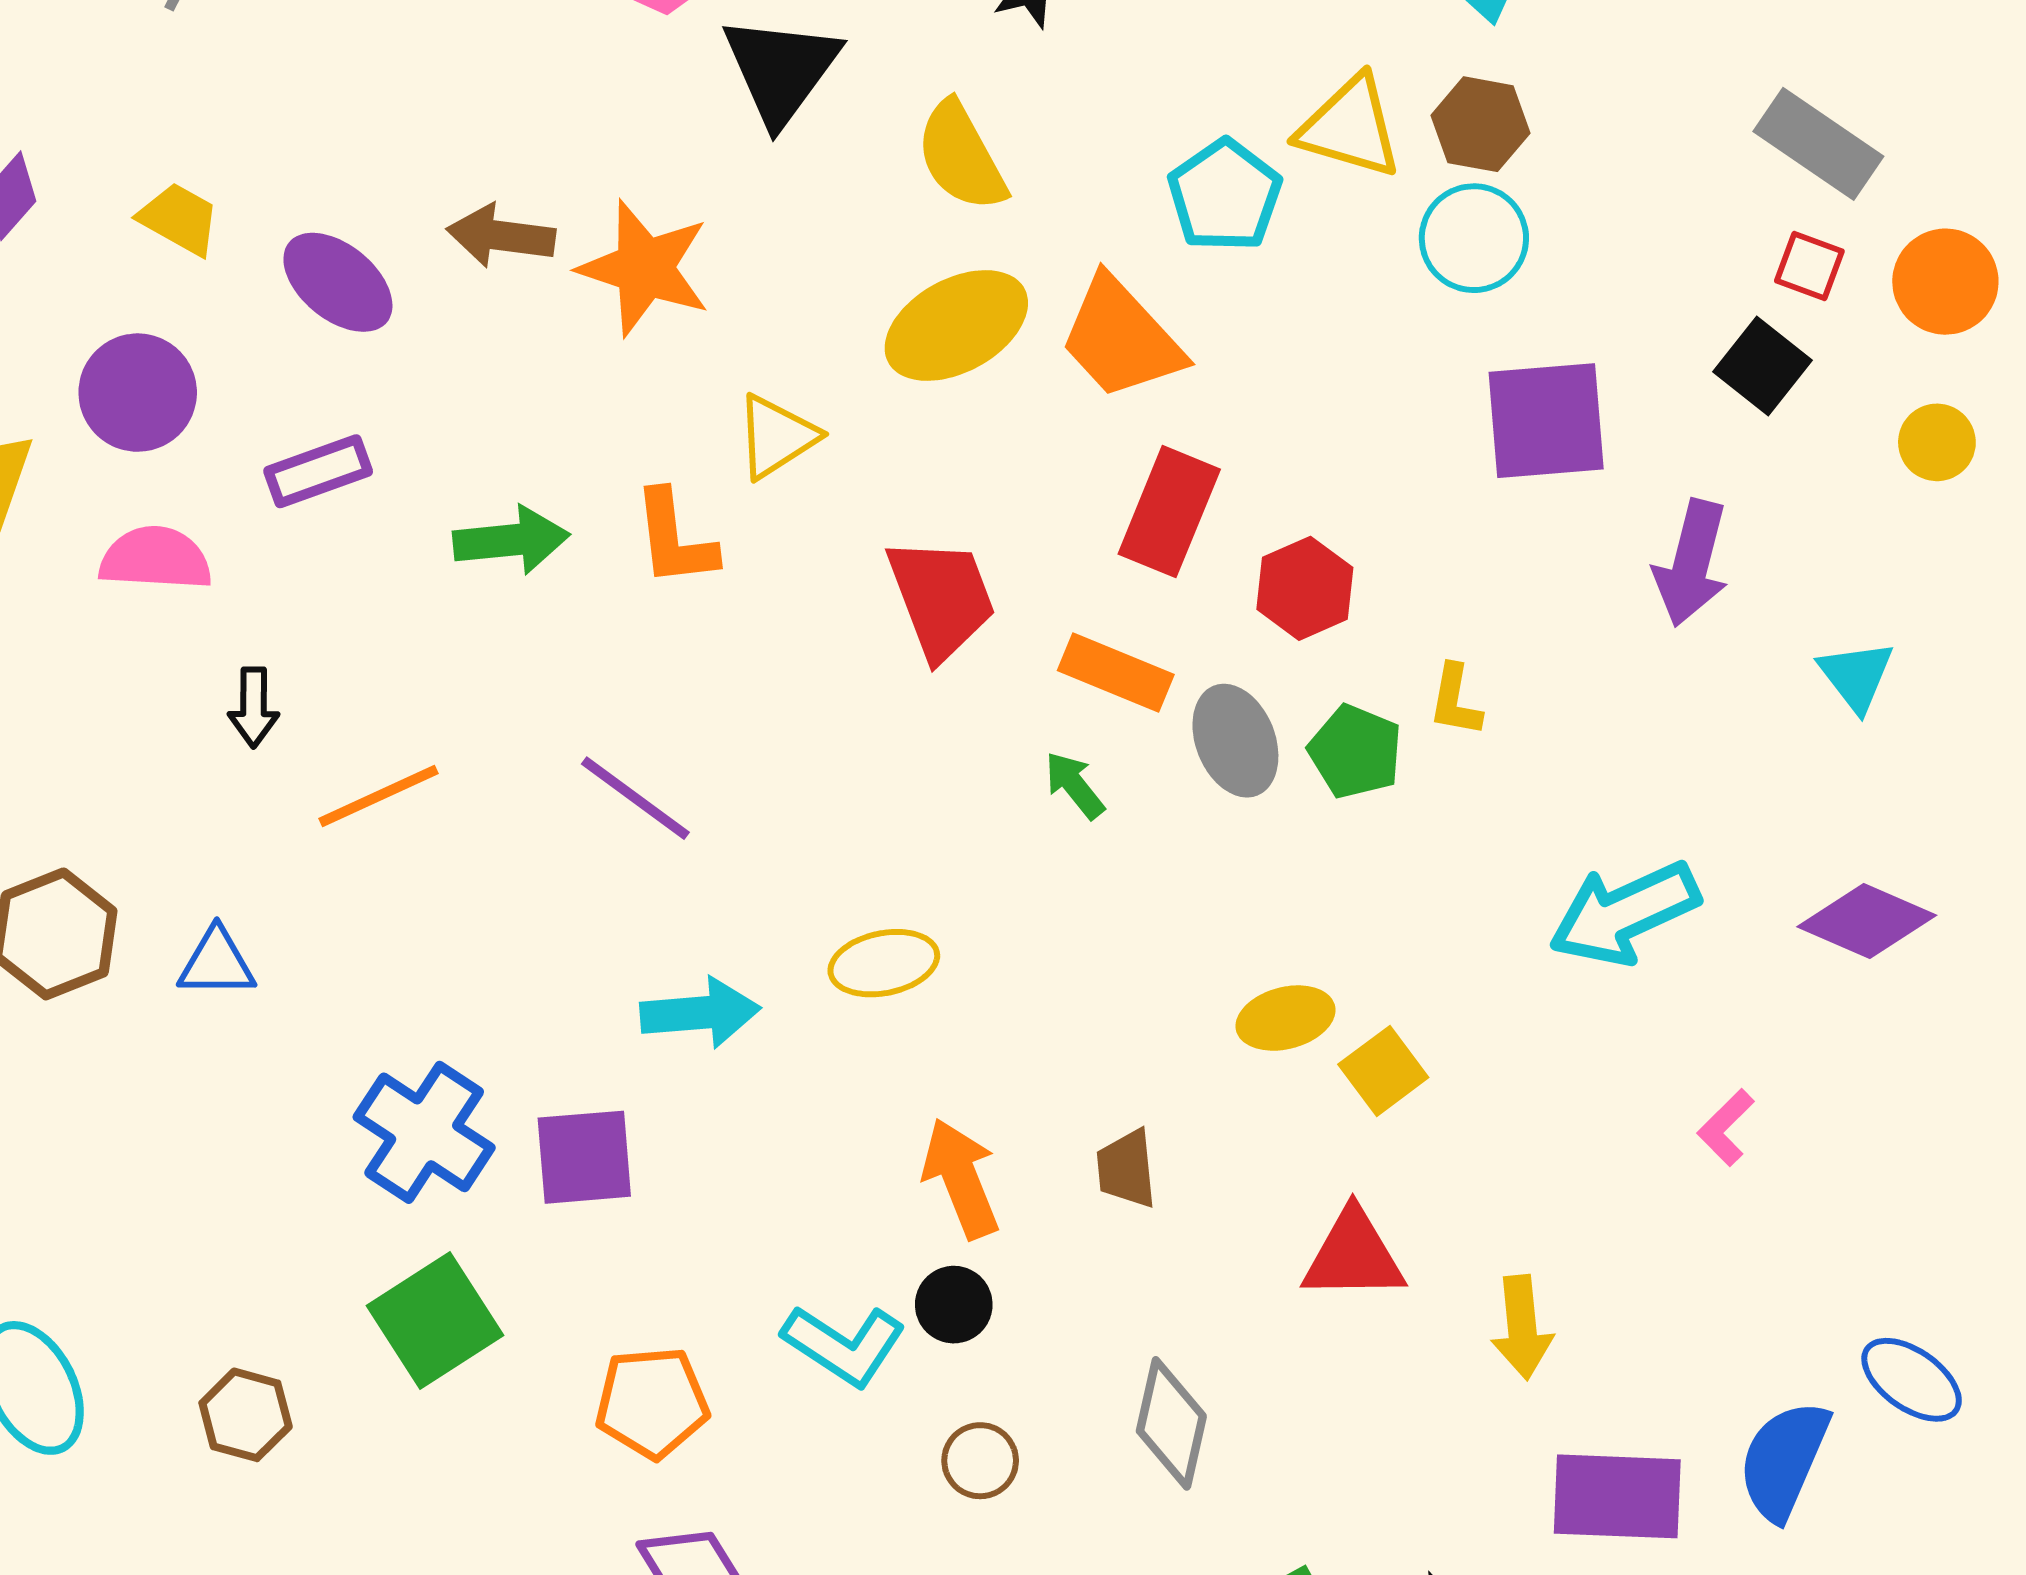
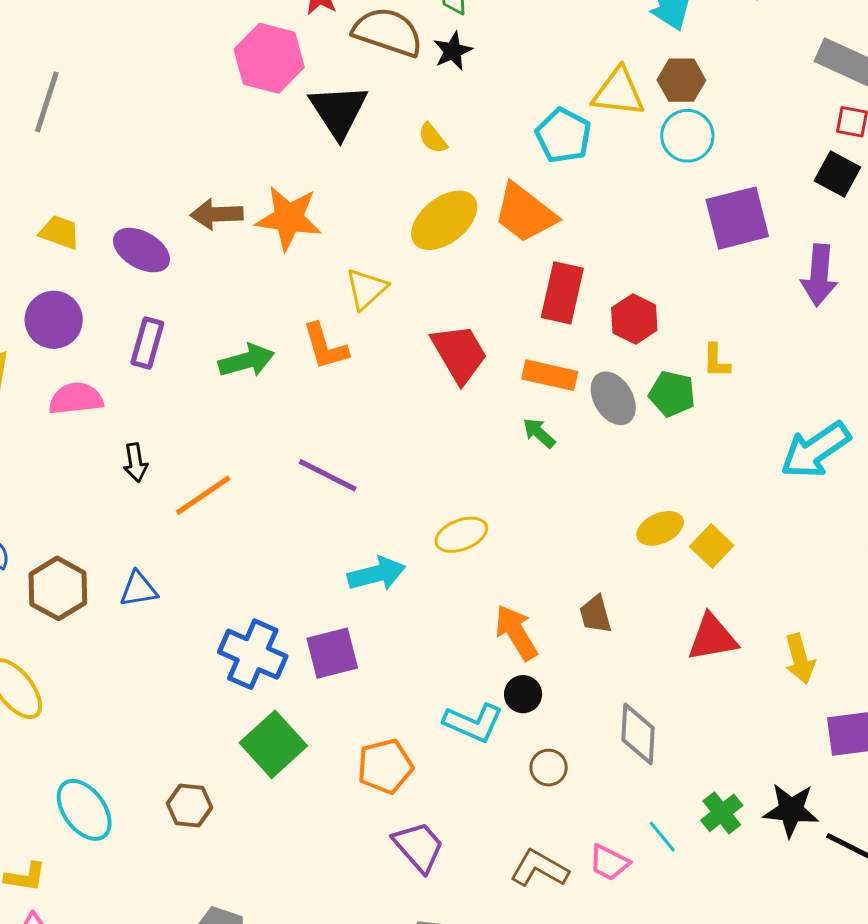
yellow semicircle: (961, 156) -> (433, 138), size x0.6
purple rectangle: (318, 471) -> (147, 343), turned -45

